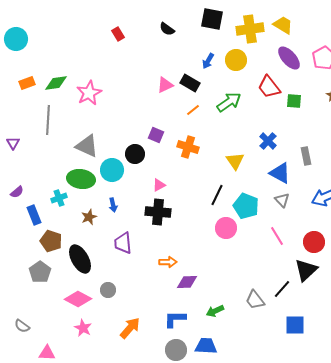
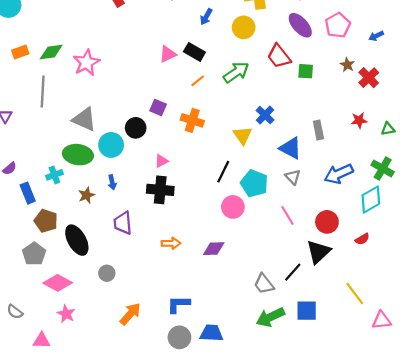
blue arrow: (208, 61) -> (206, 17), moved
blue cross: (268, 141) -> (265, 115), moved
purple diamond: (187, 282) -> (214, 249), moved
pink diamond: (78, 299) -> (58, 283), moved
green arrow: (215, 311) -> (270, 317), moved, size x1.5
pink star: (83, 328) -> (66, 314), moved

